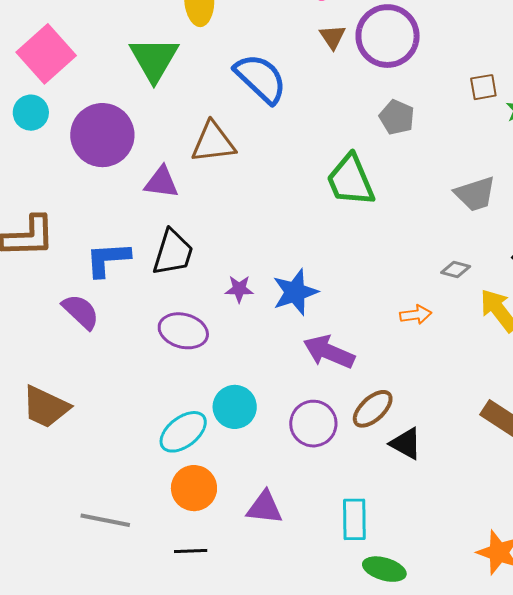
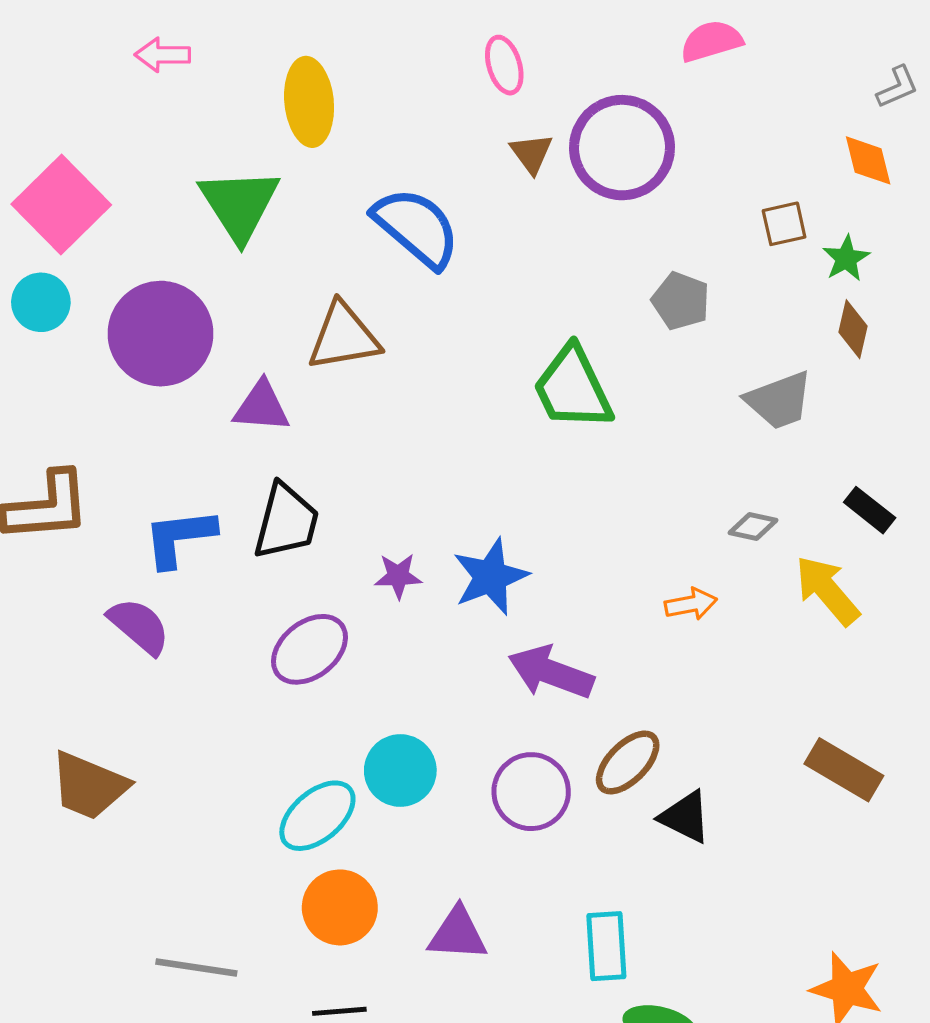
gray pentagon: (397, 117) -> (681, 301), moved
purple ellipse: (183, 331) -> (309, 649), turned -51

